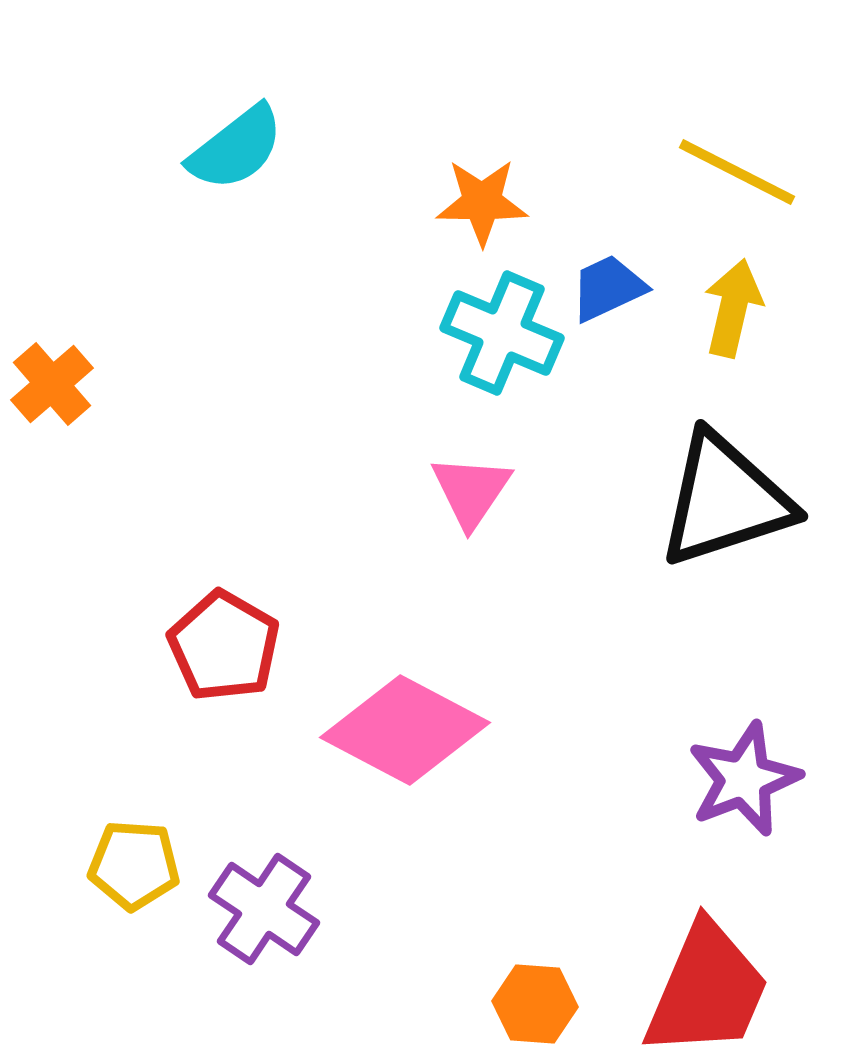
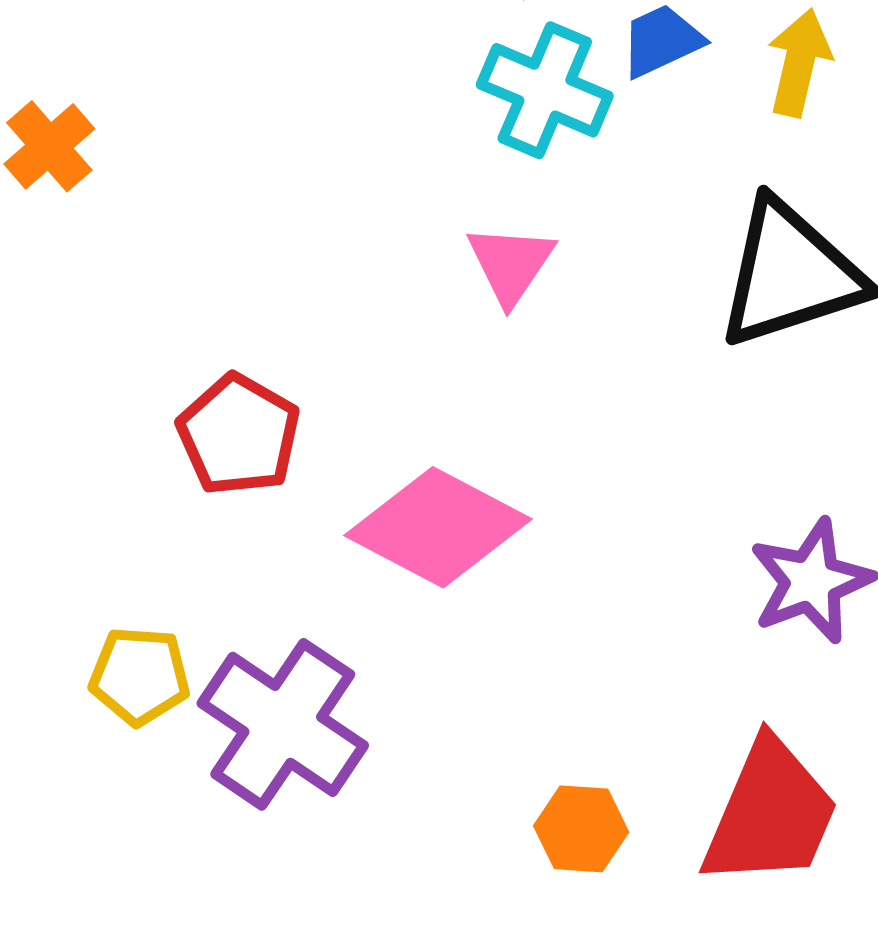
purple cross: (264, 909) -> (283, 724), size x1.4

